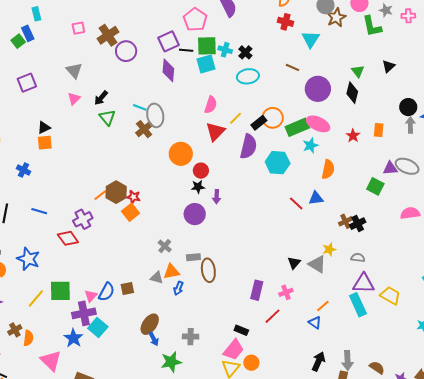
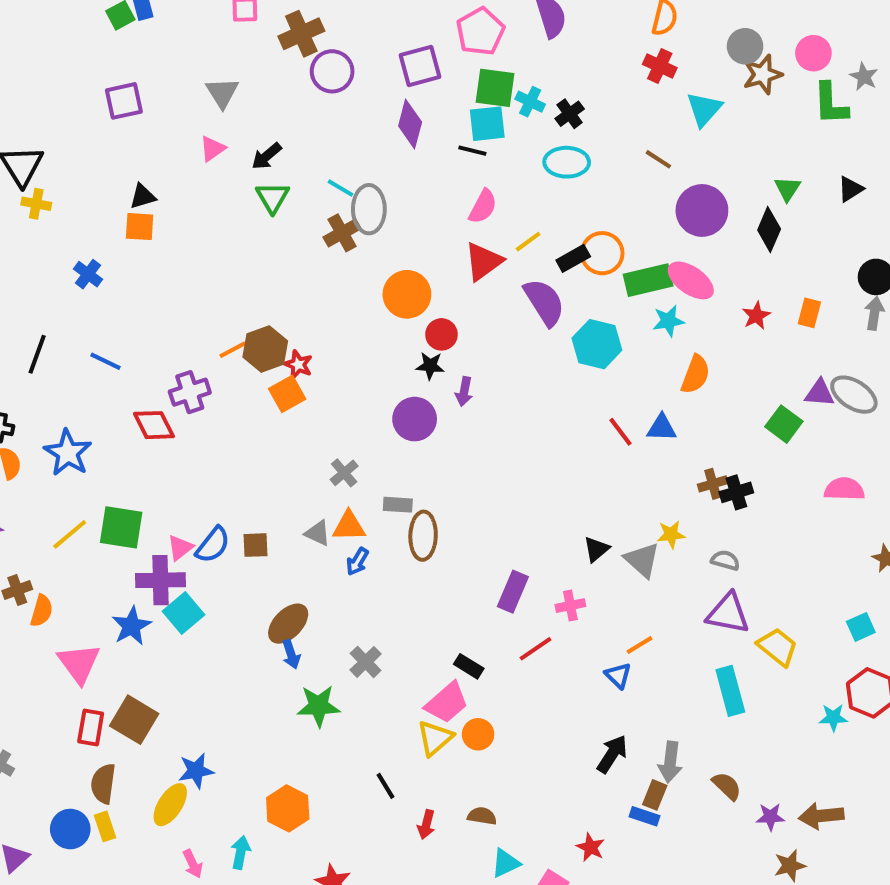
black line: (186, 50) -> (472, 151), moved
purple semicircle: (248, 146) -> (544, 302), turned -55
cyan rectangle: (358, 305) -> (730, 691), moved
gray cross: (191, 337) -> (366, 662), turned 35

